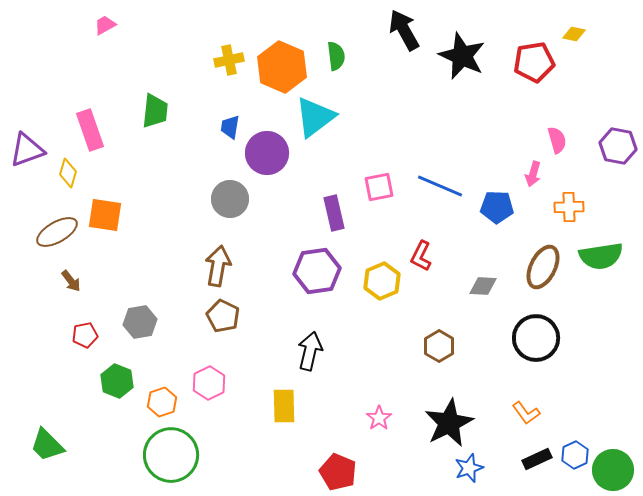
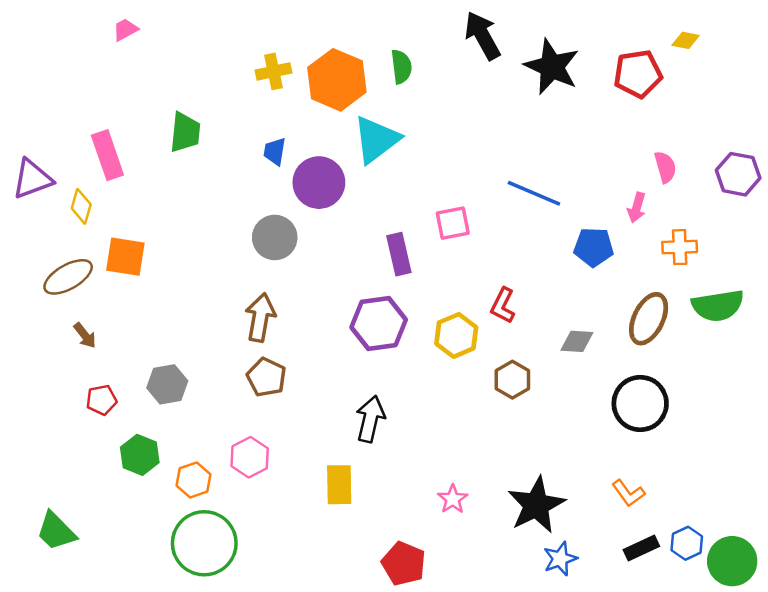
blue line: (440, 186) -> (534, 193), moved
brown hexagon: (439, 346) -> (512, 380), moved

